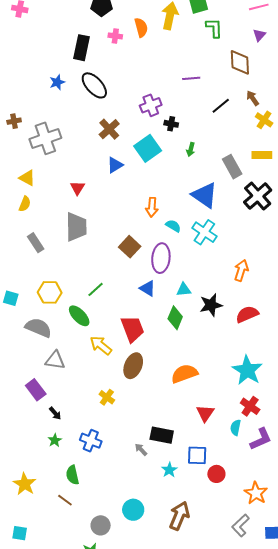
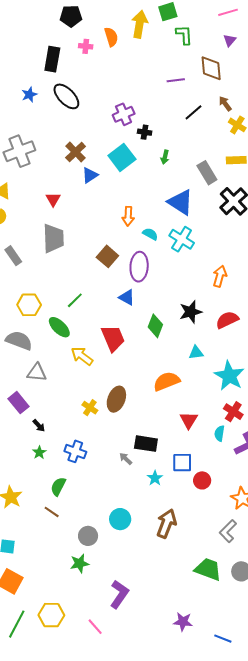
purple line: (191, 78) -> (176, 80), moved
brown cross: (109, 129) -> (76, 152), moved
cyan triangle: (184, 290) -> (196, 353), moved
brown ellipse: (133, 366) -> (116, 399), moved
green semicircle: (72, 475) -> (58, 487), turned 42

